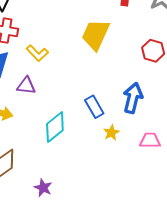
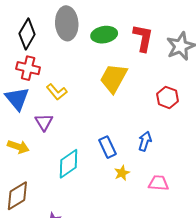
purple triangle: (26, 86) -> (44, 122), turned 48
blue arrow: (133, 98) -> (145, 141), size x0.7

